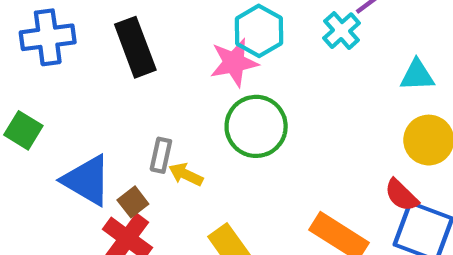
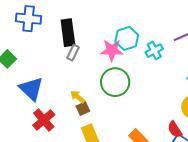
cyan cross: (342, 31) -> (154, 51), moved
gray rectangle: (161, 155) -> (73, 53), moved
brown square: (133, 202) -> (83, 109), moved

